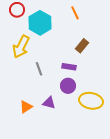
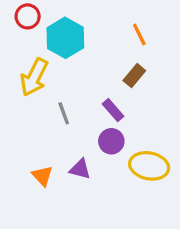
orange line: (75, 13) -> (139, 34), moved
purple rectangle: (69, 67) -> (113, 110), turned 40
orange triangle: (26, 107) -> (42, 176), turned -40

